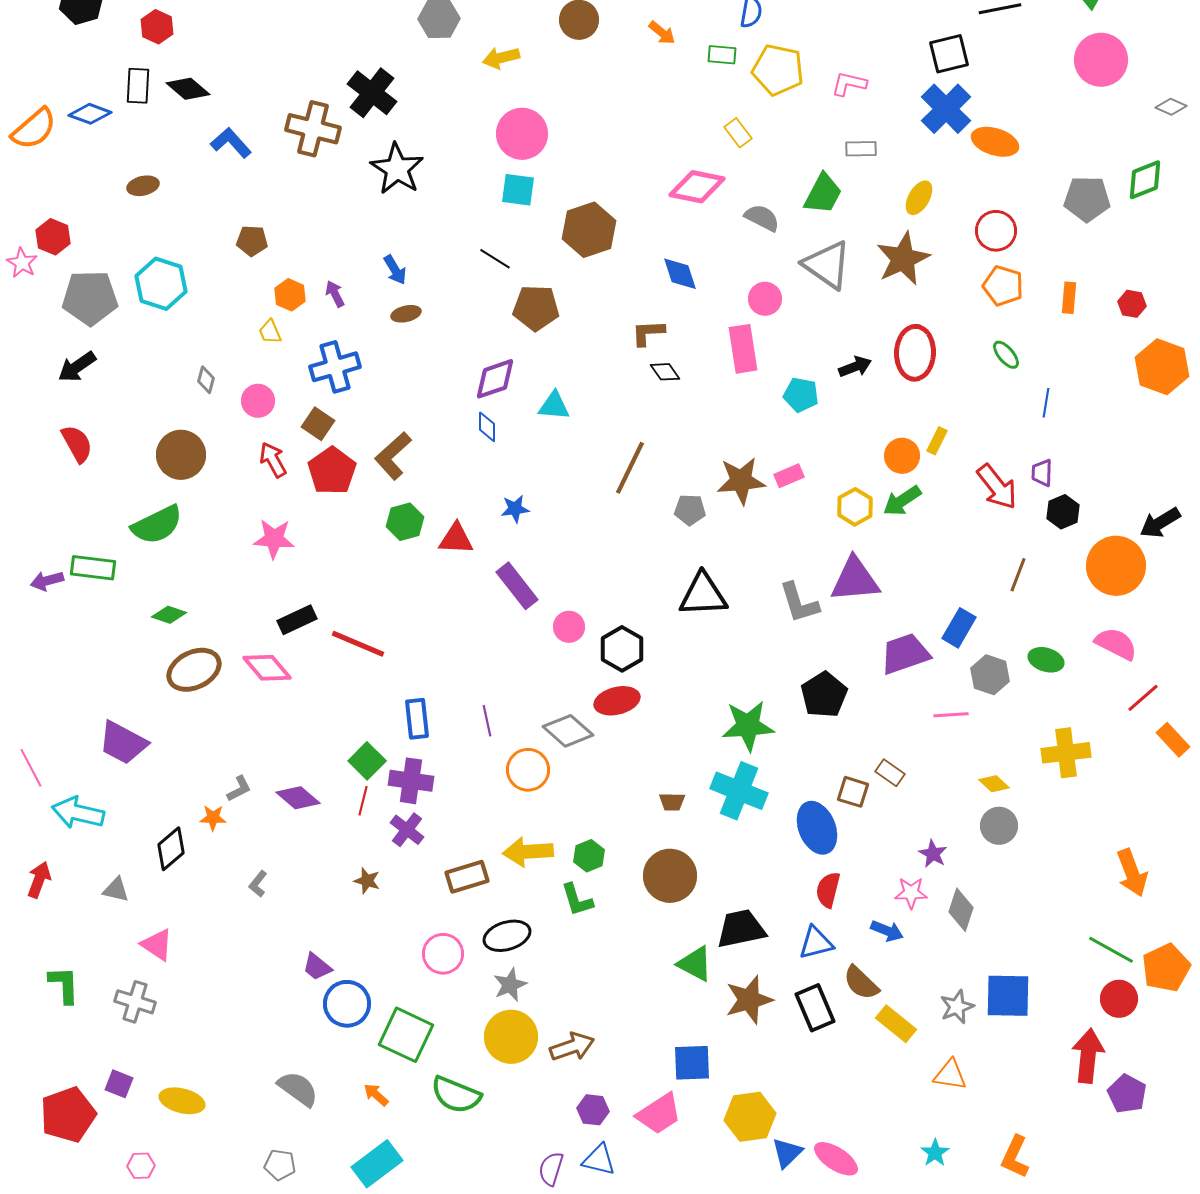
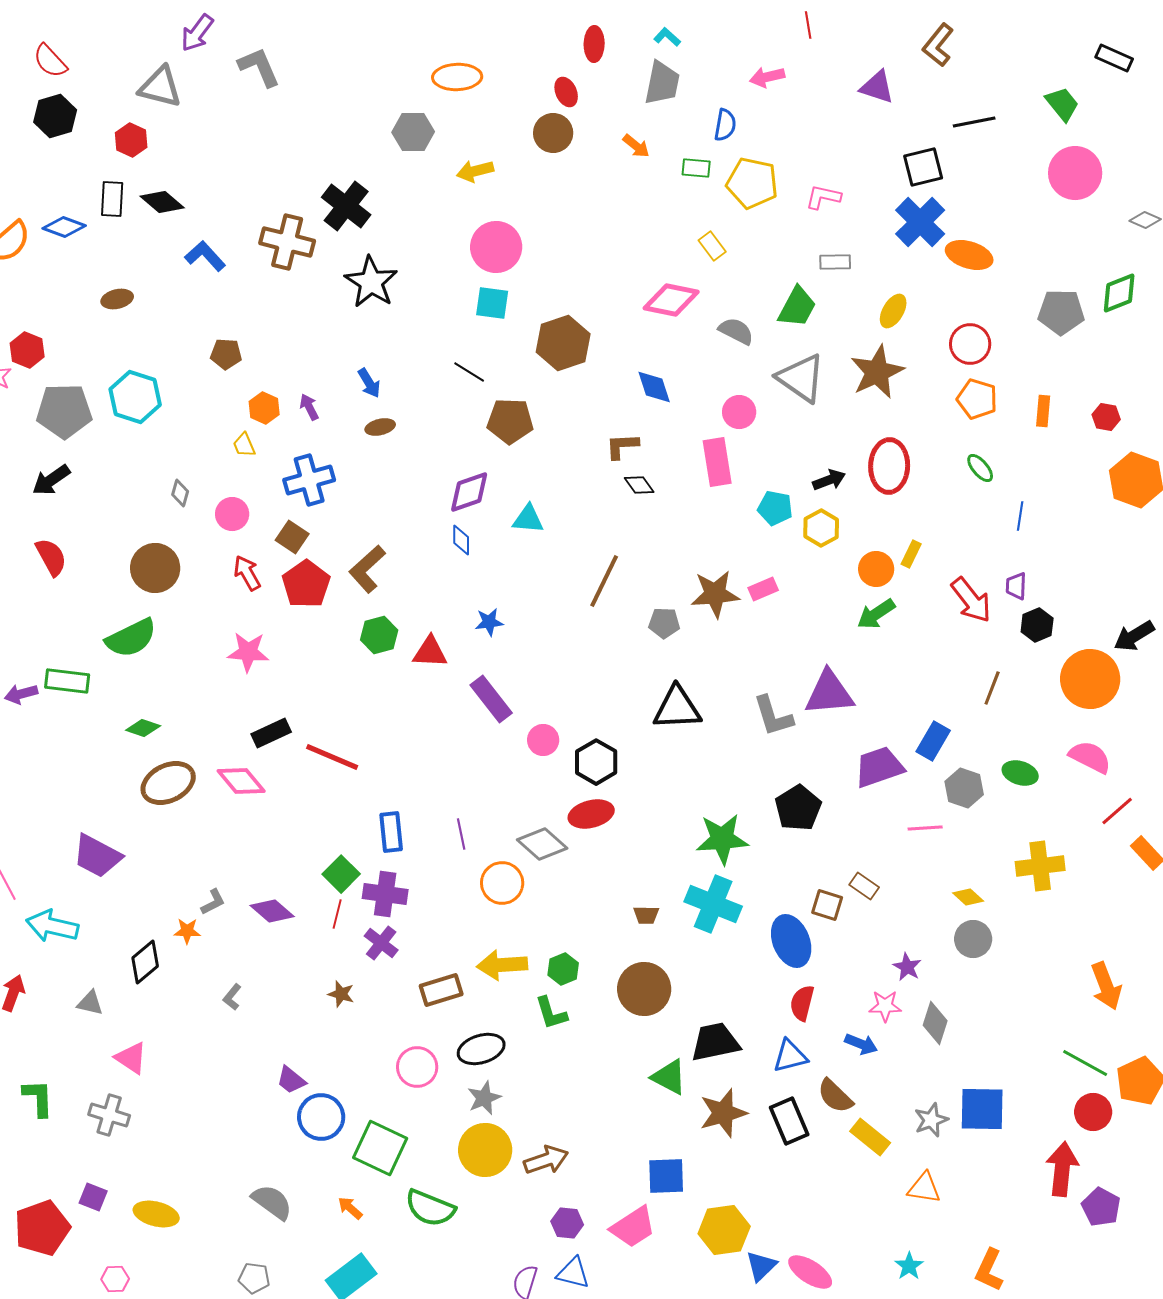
yellow hexagon: (855, 507) -> (821, 528), moved

